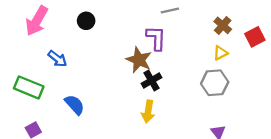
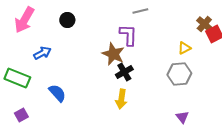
brown cross: (223, 25) -> (204, 24), moved
blue arrow: (57, 59) -> (42, 53), turned -66

